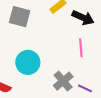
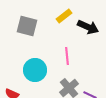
pink line: (81, 48) -> (67, 56), moved

